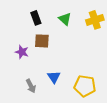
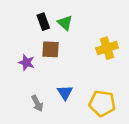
green triangle: (65, 19) -> (65, 23), moved
yellow cross: (95, 20) -> (107, 48), moved

